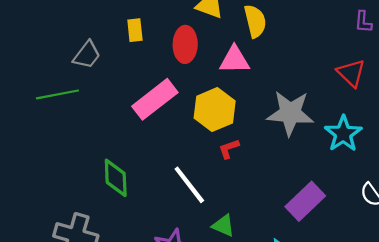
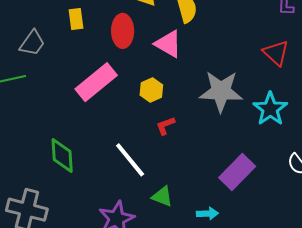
pink triangle: (234, 60) -> (168, 44), turned 32
yellow hexagon: (215, 110) -> (151, 90), size x0.6

